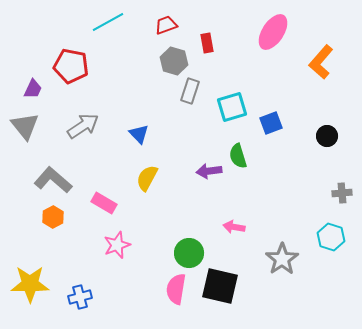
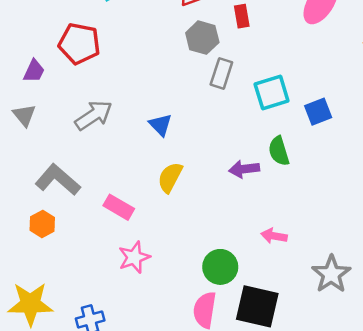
gray triangle: (25, 126) -> (24, 115), size x0.7
orange hexagon: (53, 217) -> (42, 224), moved

